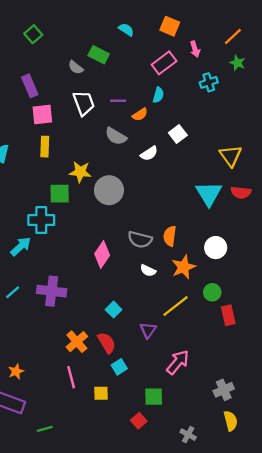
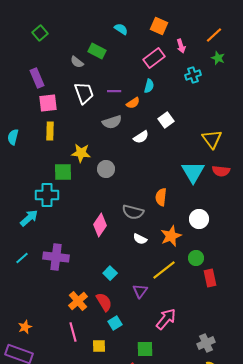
gray semicircle: (116, 136) -> (112, 122), turned -48
gray circle: (109, 190) -> (106, 169), size x0.7
orange semicircle: (170, 236) -> (161, 197), moved

